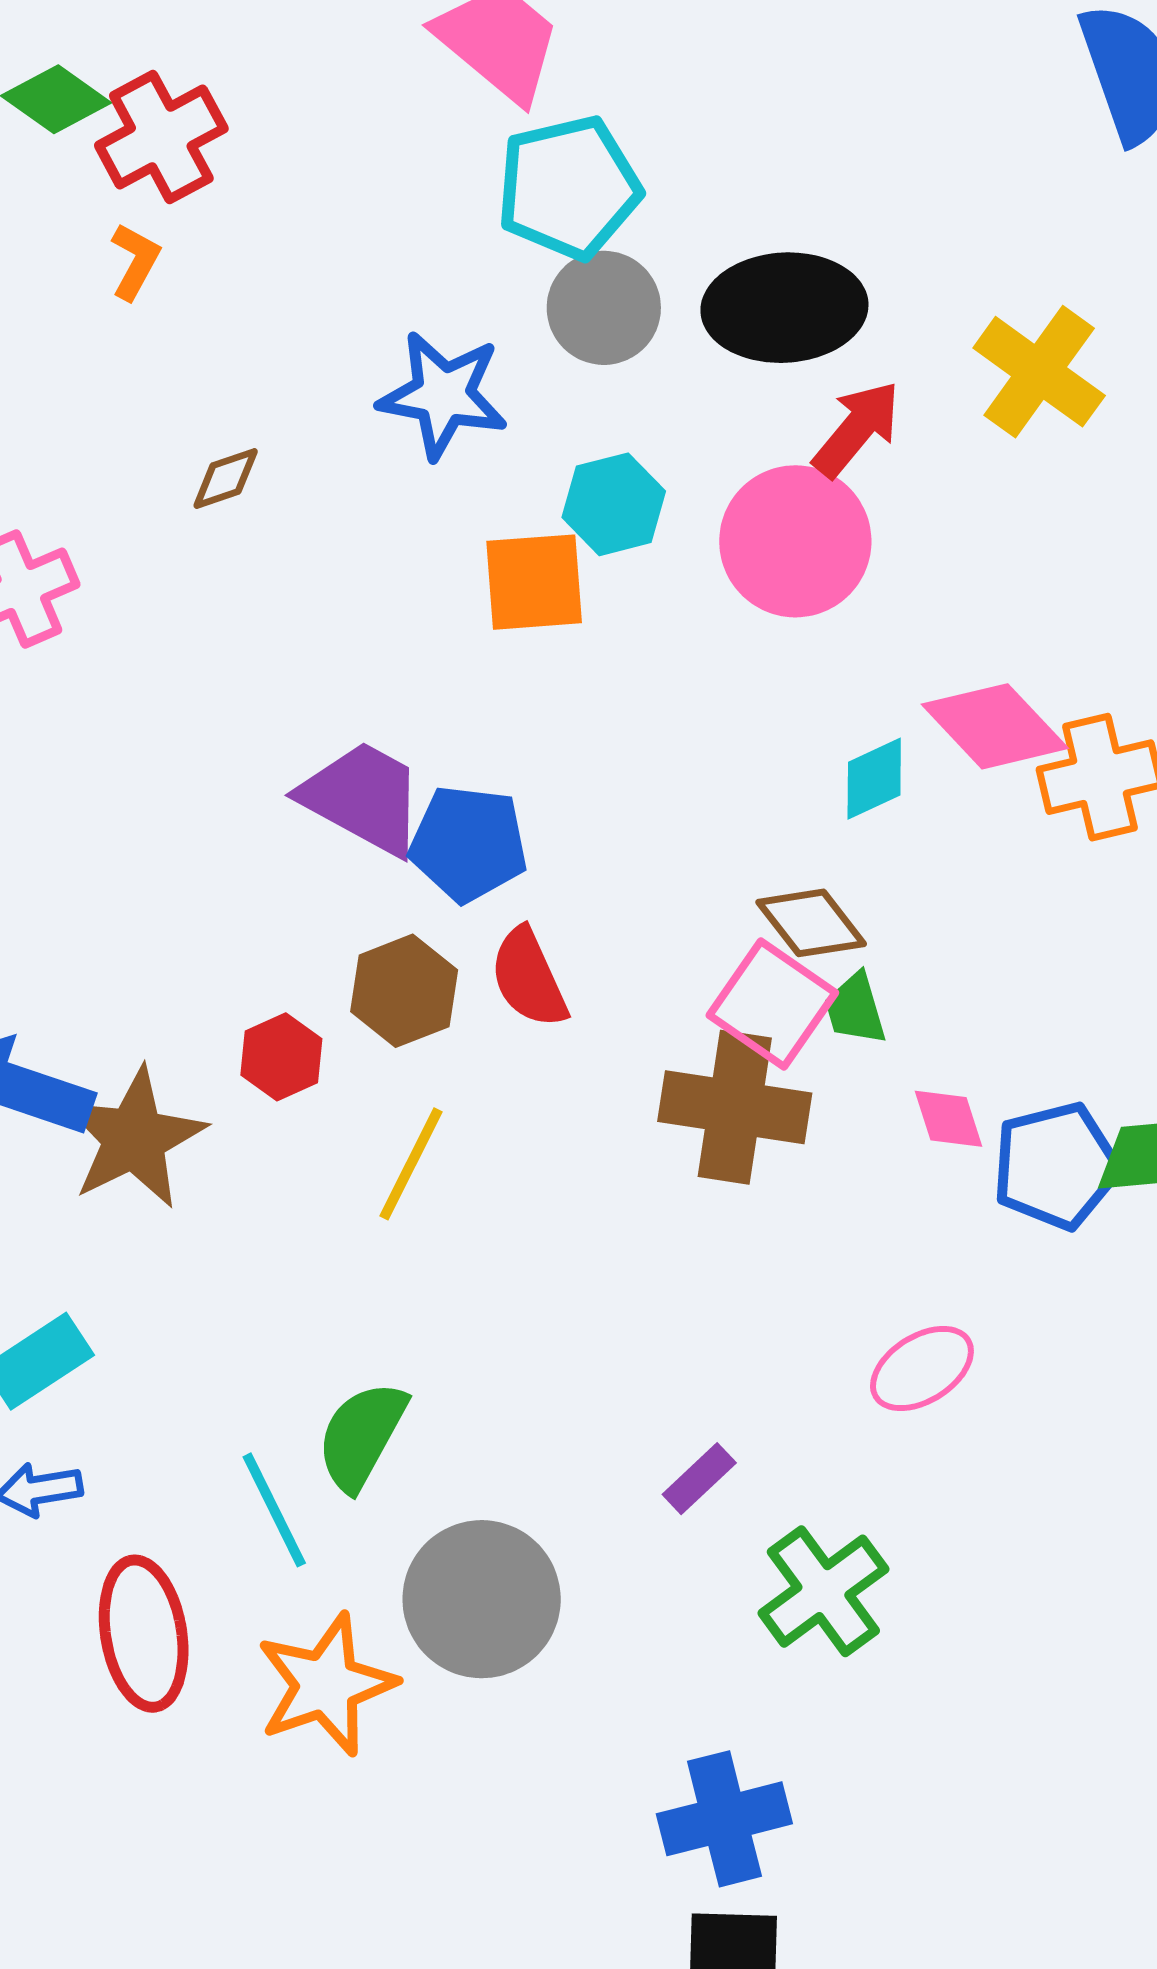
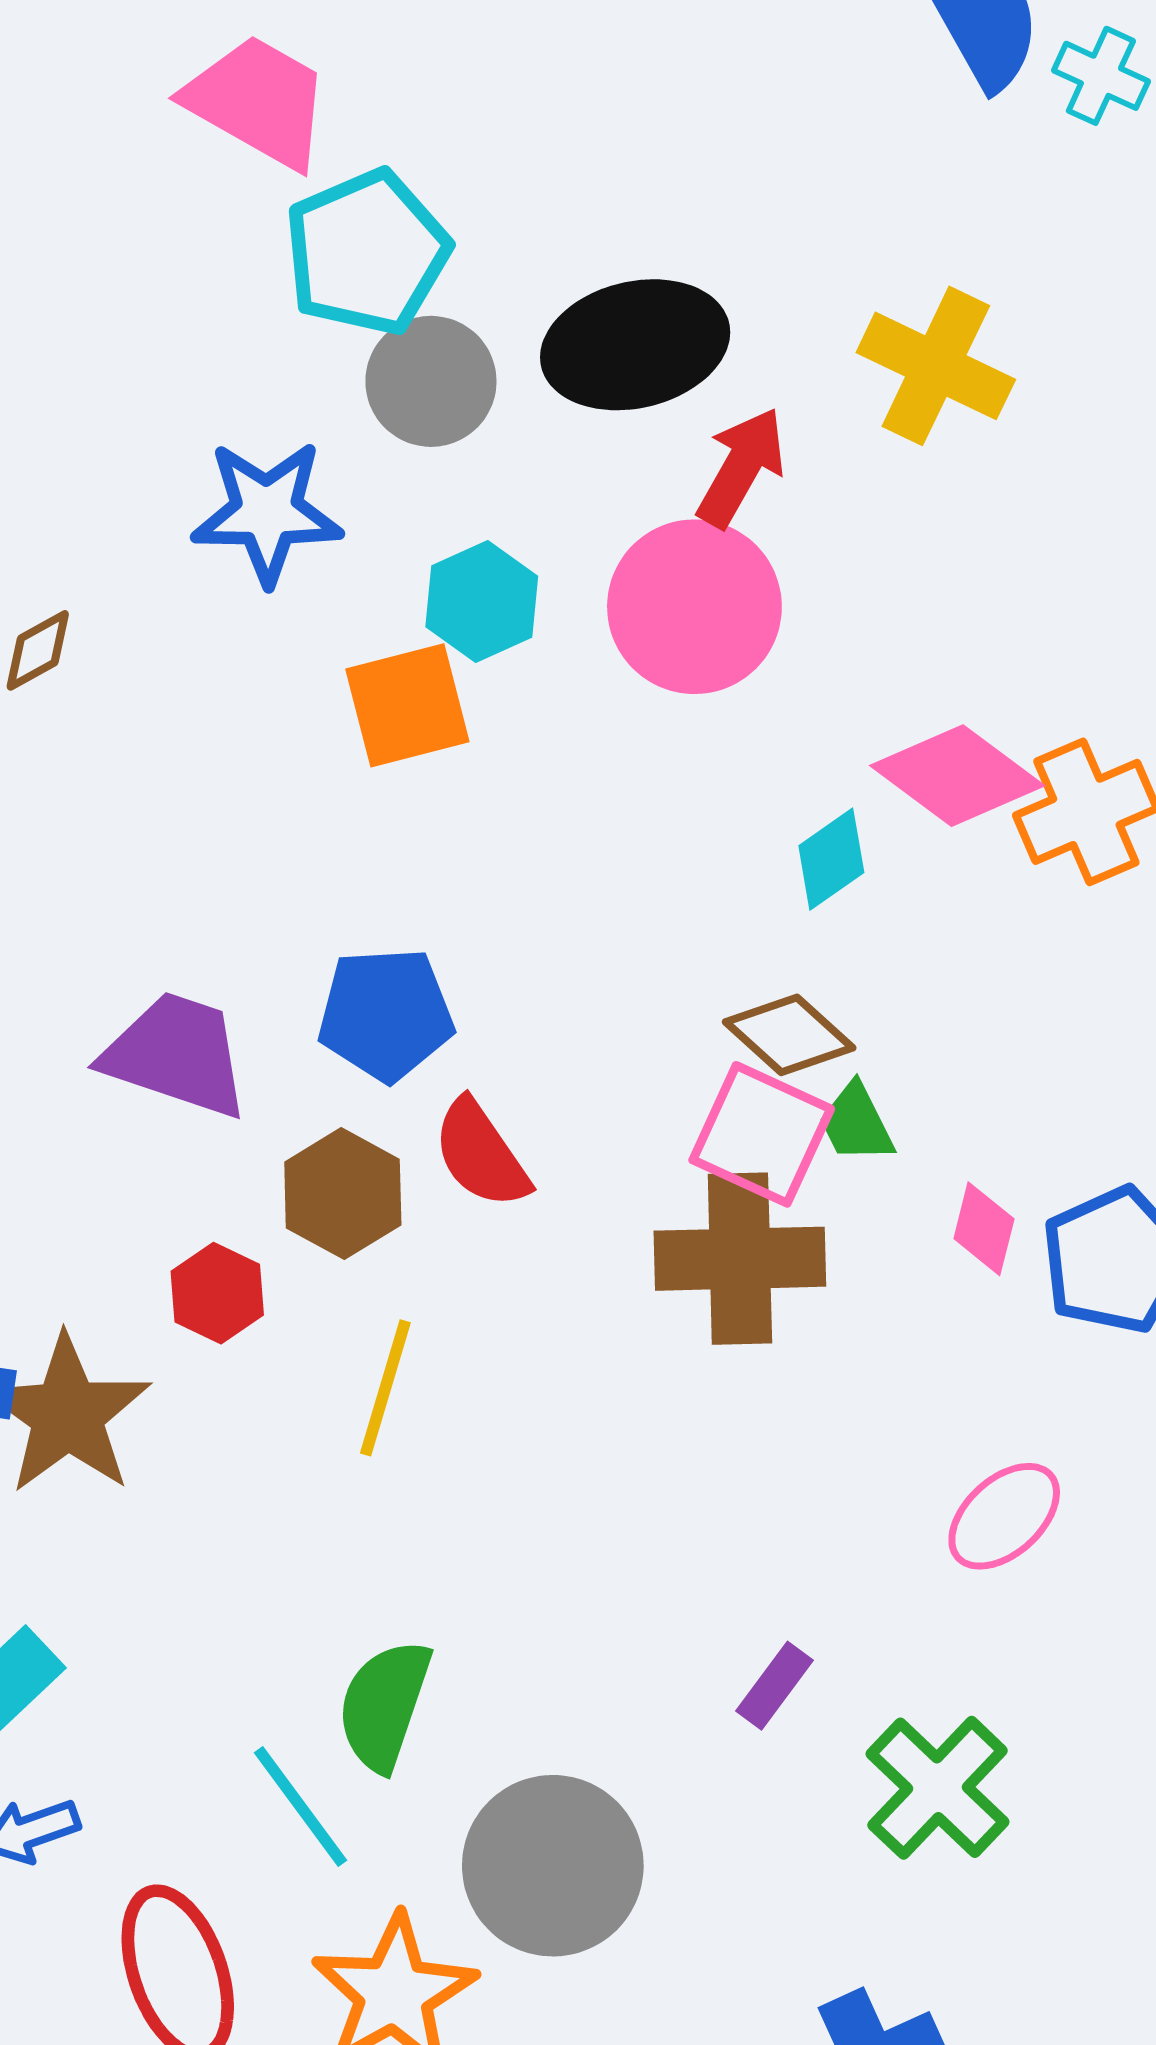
purple trapezoid: (363, 798) -> (176, 1055), moved
pink diamond: (949, 1119) -> (984, 1229), turned 42

